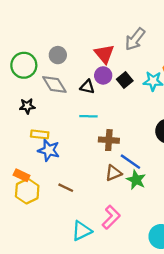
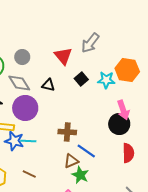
purple circle: (103, 75) -> (25, 108), moved, size x1.6
cyan line: (88, 116) -> (28, 141), moved
green star: (136, 180) -> (80, 175), moved

